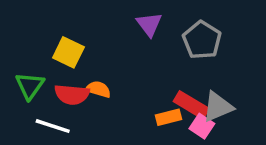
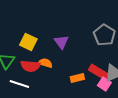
purple triangle: (149, 24) -> (61, 42), moved
orange rectangle: (169, 117) -> (77, 78), moved

